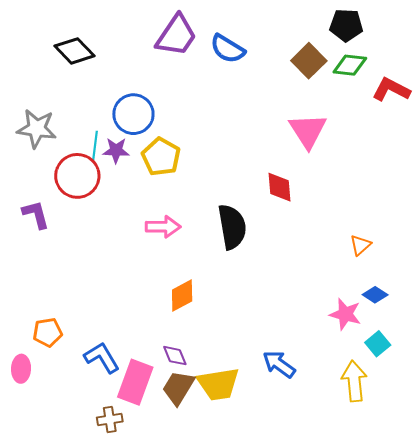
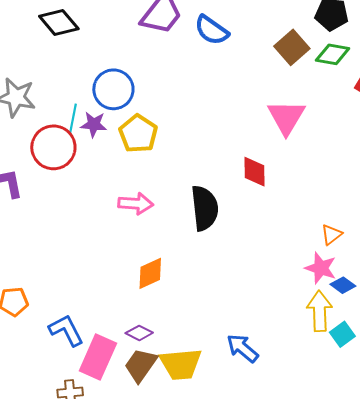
pink star: (345, 314) -> (321, 268), moved
purple diamond: (175, 356) -> (139, 333), turned -44
yellow arrow: (354, 381) -> (320, 311), moved

